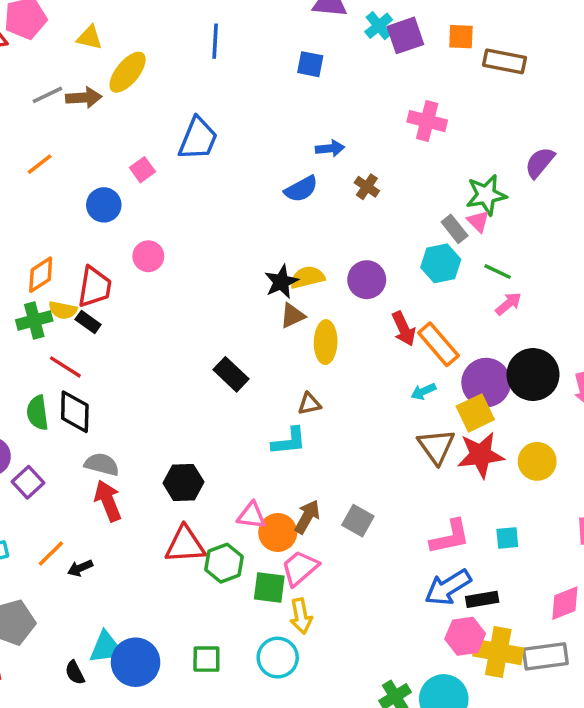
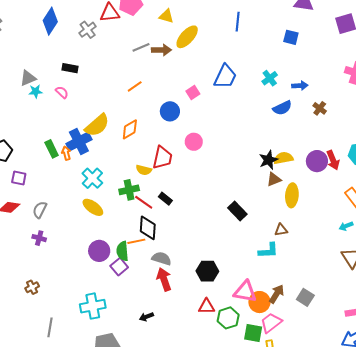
cyan cross: (379, 26) -> (270, 78), moved
orange diamond: (41, 275) -> (130, 129), moved
green cross: (34, 320) -> (129, 190), moved
black rectangle: (88, 322) -> (165, 199), moved
red arrow: (404, 329) -> (333, 160), moved
green semicircle: (37, 413) -> (122, 251), moved
pink triangle: (252, 516) -> (245, 292), size x1.4
red triangle: (185, 545) -> (207, 306), size x0.7
orange line: (51, 553) -> (136, 241), moved, turned 30

